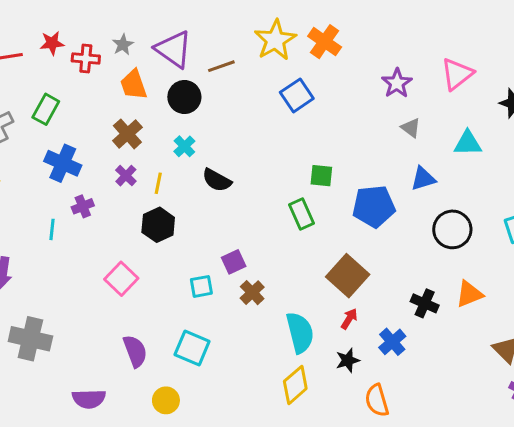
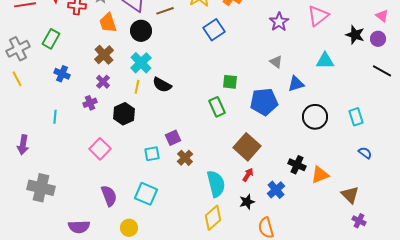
gray triangle: (411, 128) -> (276, 62), moved
cyan cross: (184, 146) -> (141, 63), size x1.5
blue cross: (63, 163) -> (62, 74), size x0.7
yellow line: (158, 183) -> (137, 87), moved
purple cross: (83, 206) -> (90, 103), moved
orange triangle: (469, 294) -> (320, 175), moved

